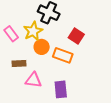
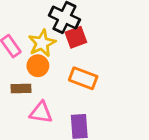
red square: (76, 36) -> (76, 37), moved, turned 35
orange circle: (42, 47) -> (38, 66), moved

